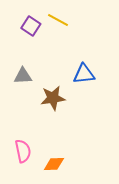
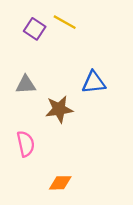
pink semicircle: (23, 151) -> (26, 144), moved

